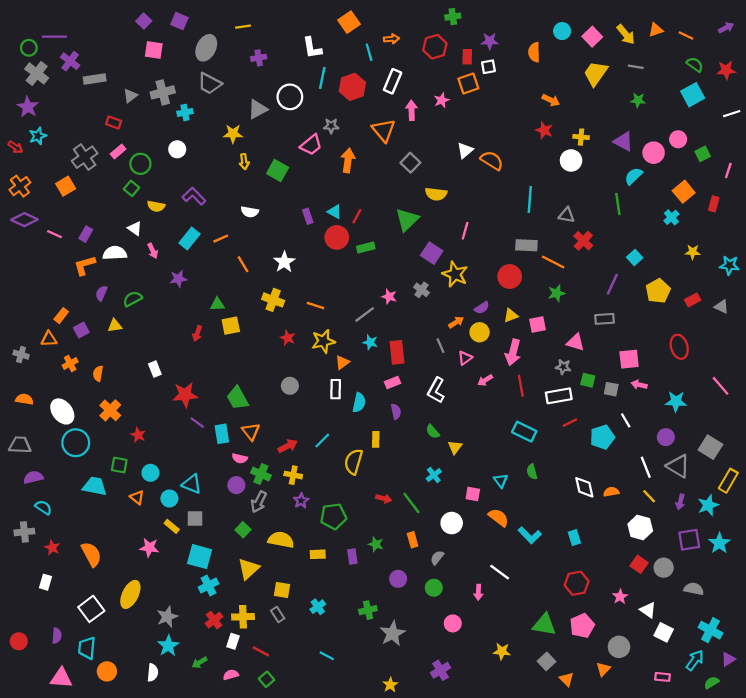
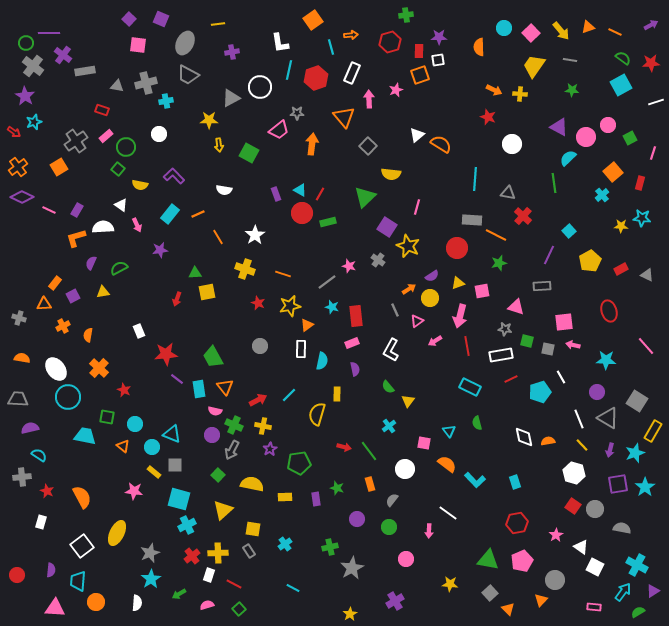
gray triangle: (130, 96) -> (117, 86), turned 48
yellow cross: (581, 137) -> (520, 94), moved
cyan star: (729, 265) -> (642, 218), moved

